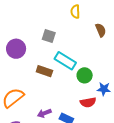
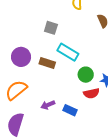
purple circle: (16, 49) -> (21, 57), moved
green circle: (85, 75) -> (86, 75), moved

